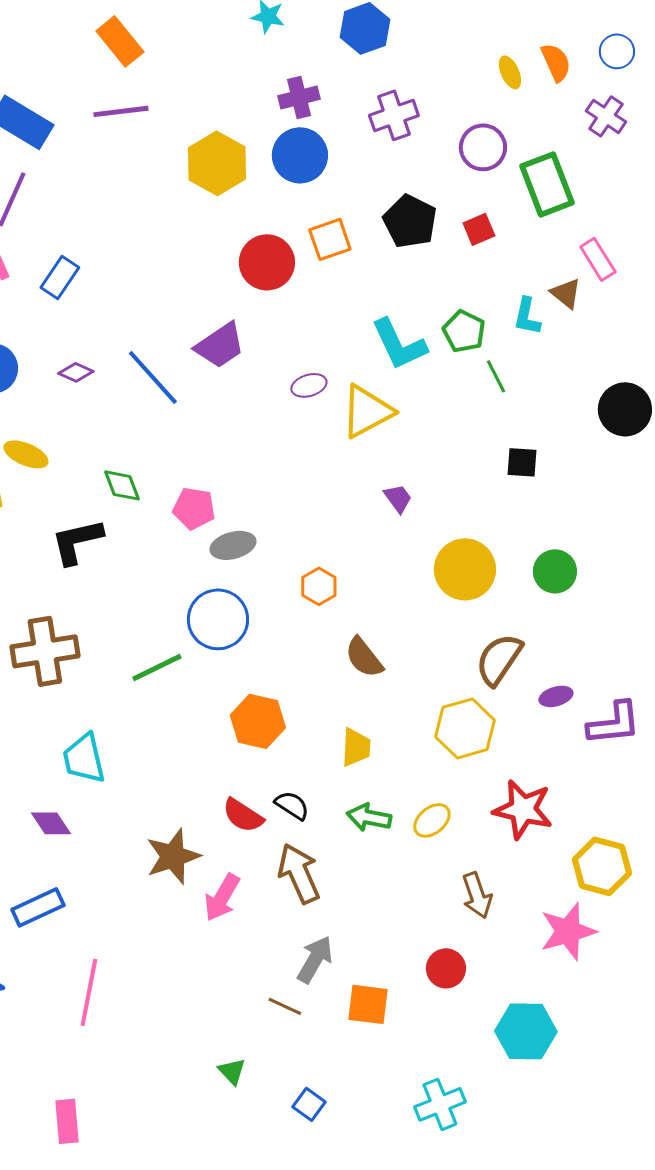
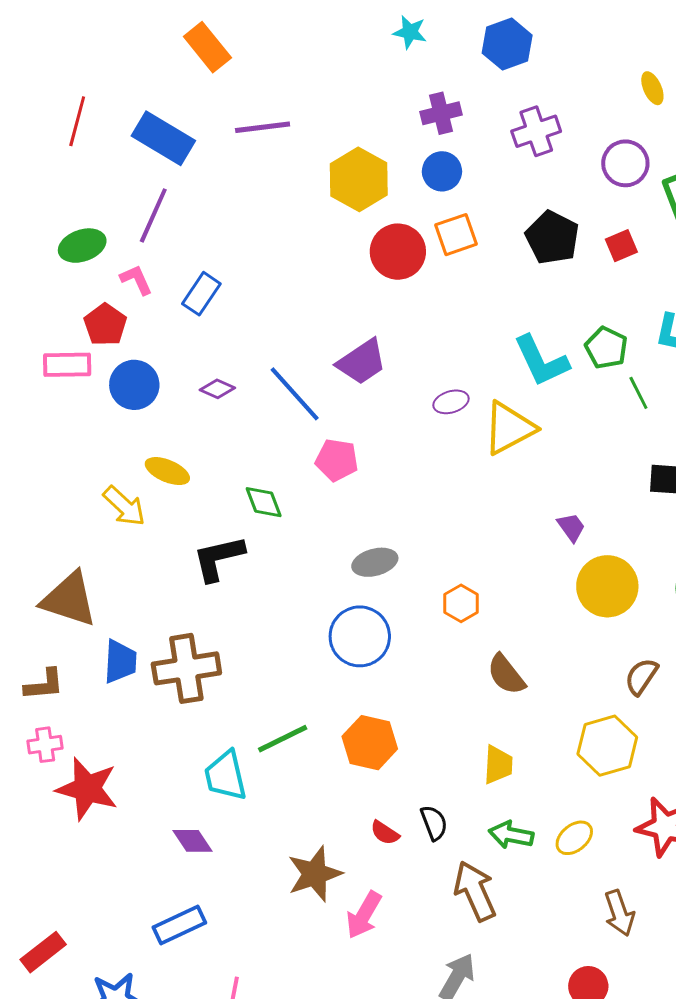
orange rectangle: (120, 41) -> (207, 47), moved
blue circle: (300, 155) -> (442, 171), size x0.7
orange square: (330, 239) -> (456, 235), moved
red circle: (267, 262) -> (398, 252), moved
purple trapezoid: (398, 498) -> (571, 527), moved
pink pentagon: (194, 508) -> (337, 460), moved
brown semicircle: (499, 659) -> (641, 676), size x0.7
green line: (157, 667) -> (283, 739), moved
orange hexagon: (258, 721) -> (370, 743), moved
black semicircle: (292, 805) -> (434, 823), turned 36
red semicircle: (243, 815) -> (385, 833), size x0.7
brown arrow: (299, 873) -> (475, 891), moved

